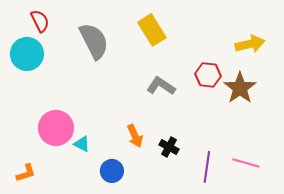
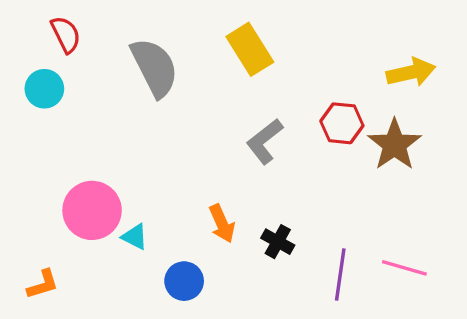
cyan circle: (27, 54) -> (44, 89), size x0.7
gray L-shape: (161, 86) -> (265, 141), turned -72

